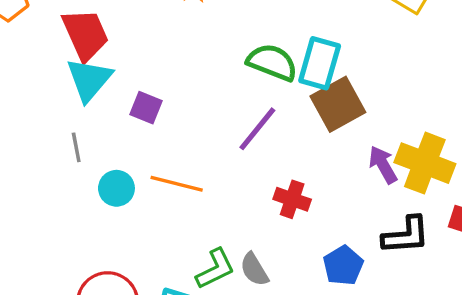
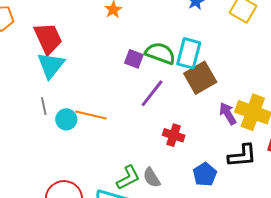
purple square: (146, 108) -> (134, 59), moved
orange line: (177, 184) -> (91, 115), moved
cyan circle: (116, 188) -> (66, 119), moved

